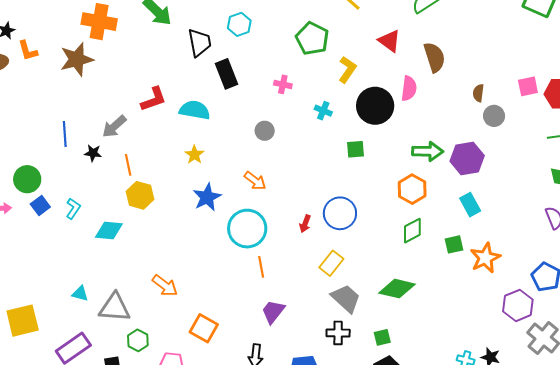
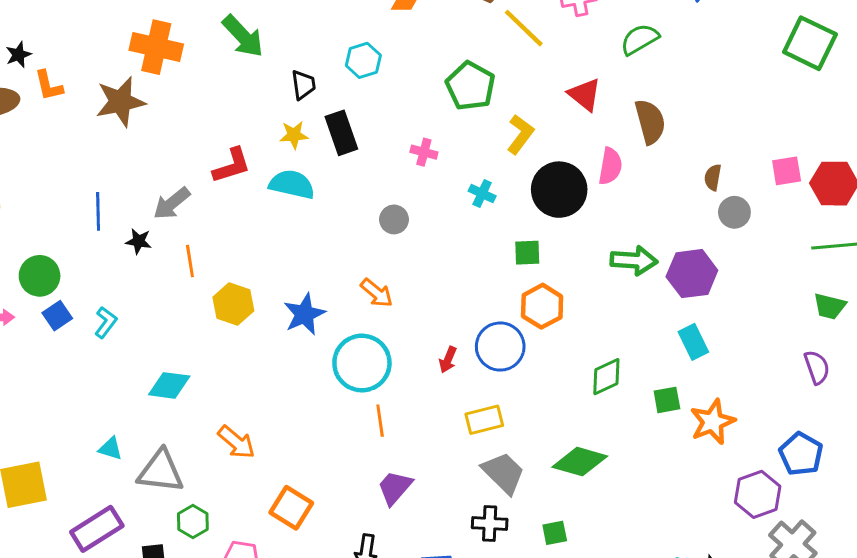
black trapezoid: (200, 43) -> (303, 85), size x0.7
yellow star: (194, 155) -> (294, 135), moved, turned 30
orange hexagon: (412, 189) -> (542, 306), moved
yellow hexagon: (140, 195) -> (233, 304), moved
cyan diamond: (109, 230) -> (169, 385), moved
yellow rectangle: (331, 263) -> (484, 420), turned 35

